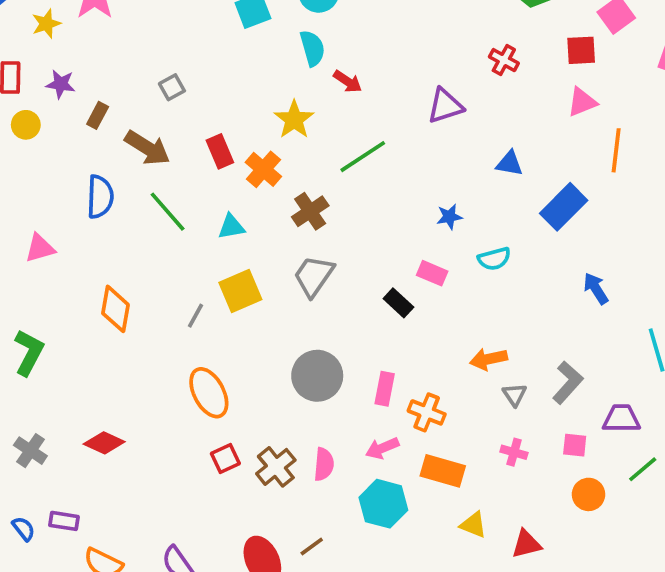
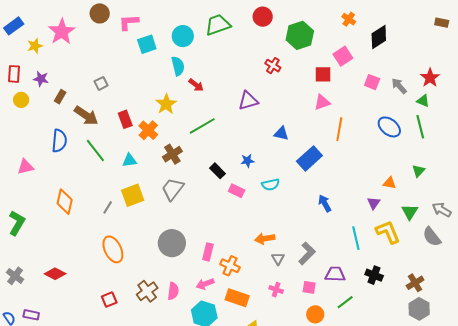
red cross: (504, 60) -> (273, 66), moved
black rectangle: (398, 303) -> (217, 171), moved
red square: (225, 459) -> (109, 299), moved

